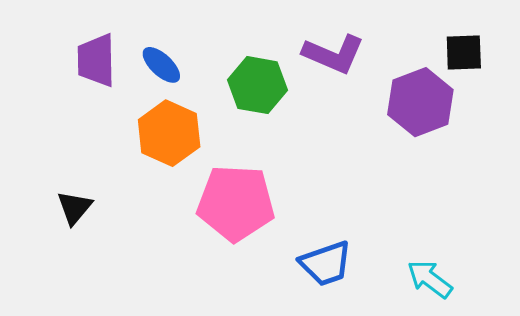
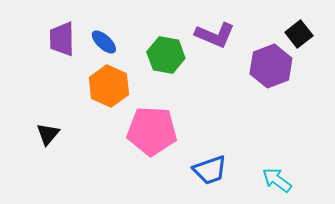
black square: (464, 53) -> (299, 34), turned -36

